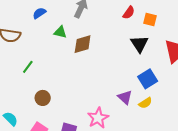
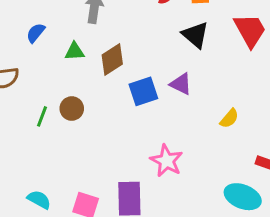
blue square: (148, 79) -> (143, 91), moved, turned 30
purple triangle: (125, 97) -> (181, 84), moved
brown circle: (43, 98) -> (72, 109), moved

